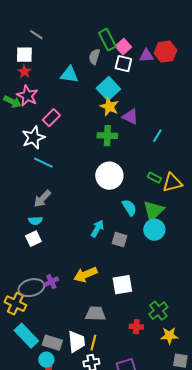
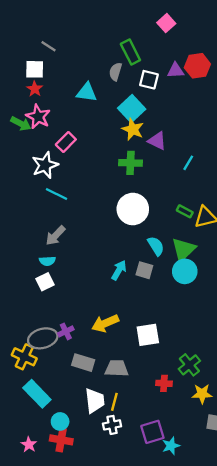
pink square: (123, 47) -> (166, 23), moved
gray square: (119, 240) -> (144, 270), moved
gray rectangle: (52, 343) -> (83, 363), moved

